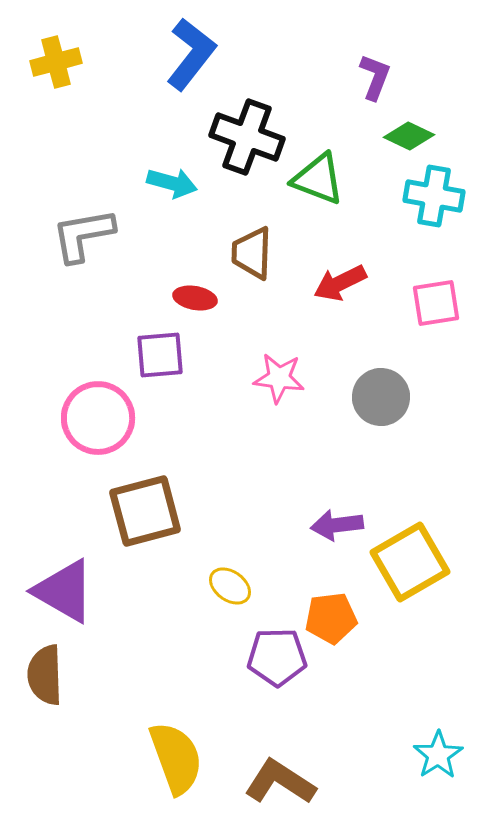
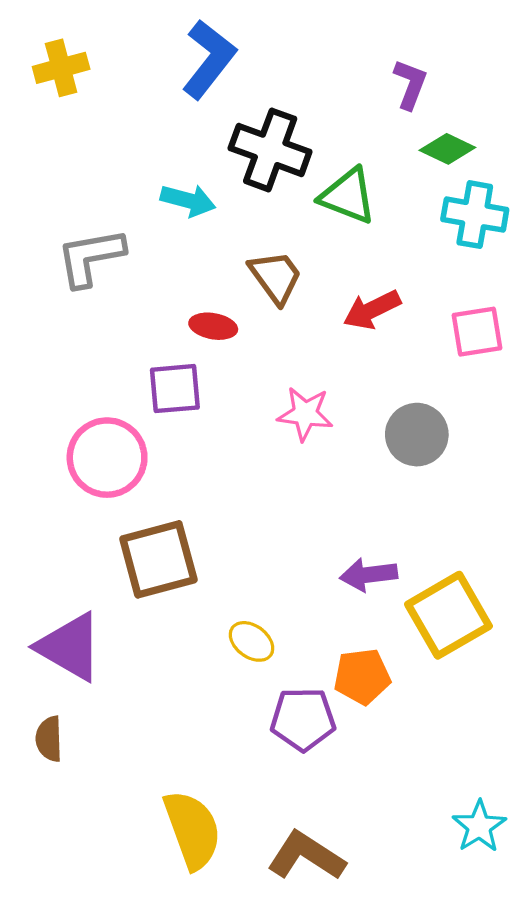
brown trapezoid: (252, 253) -> (276, 277), turned 142
brown semicircle: (45, 675) -> (49, 739), size x0.7

